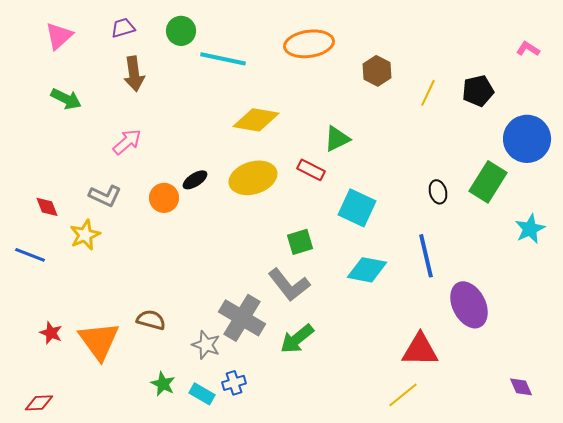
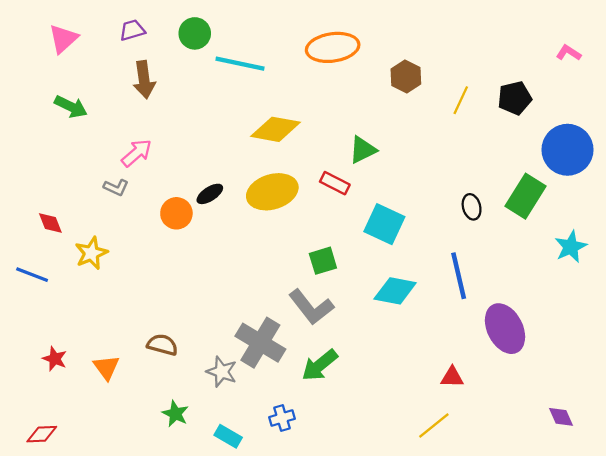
gray L-shape: (105, 196) -> (116, 187), moved, size x0.7
orange triangle: (99, 341) -> (106, 367), size x0.6
red triangle: (420, 350) -> (452, 377), size x0.6
blue cross: (234, 383) -> (282, 418), moved
cyan rectangle: (202, 394) -> (228, 436), moved

